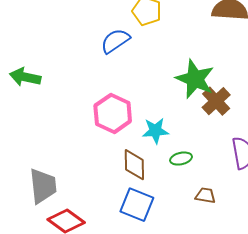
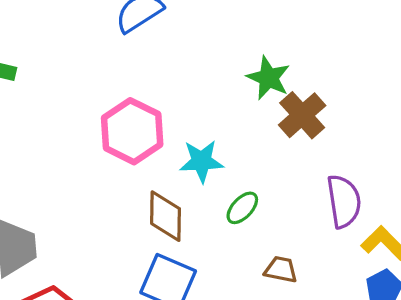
green star: (195, 79) -> (268, 78), size x0.7
green ellipse: (181, 159) -> (242, 208), turned -35

